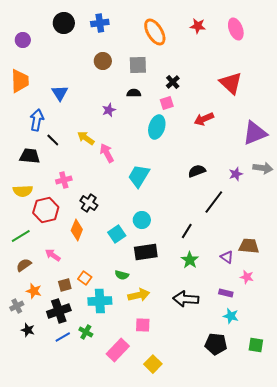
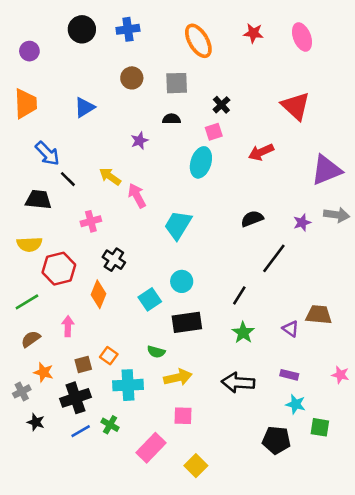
blue triangle: (60, 93) -> (84, 107), moved, turned 30
blue arrow: (37, 120) -> (47, 153), turned 125
pink cross: (64, 180) -> (91, 221), moved
pink arrow: (53, 255) -> (68, 326), turned 56
pink star: (247, 277) -> (340, 375), moved
green square: (256, 345) -> (320, 427), moved

